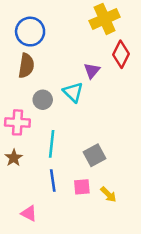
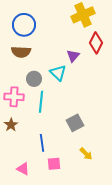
brown semicircle: (26, 66) -> (21, 52), turned 84
cyan line: (52, 144) -> (41, 102), moved
pink square: (82, 187) -> (54, 164), moved

